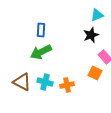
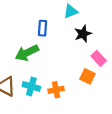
cyan triangle: (97, 15) -> (71, 11), moved
blue rectangle: (41, 30) -> (43, 28), moved

